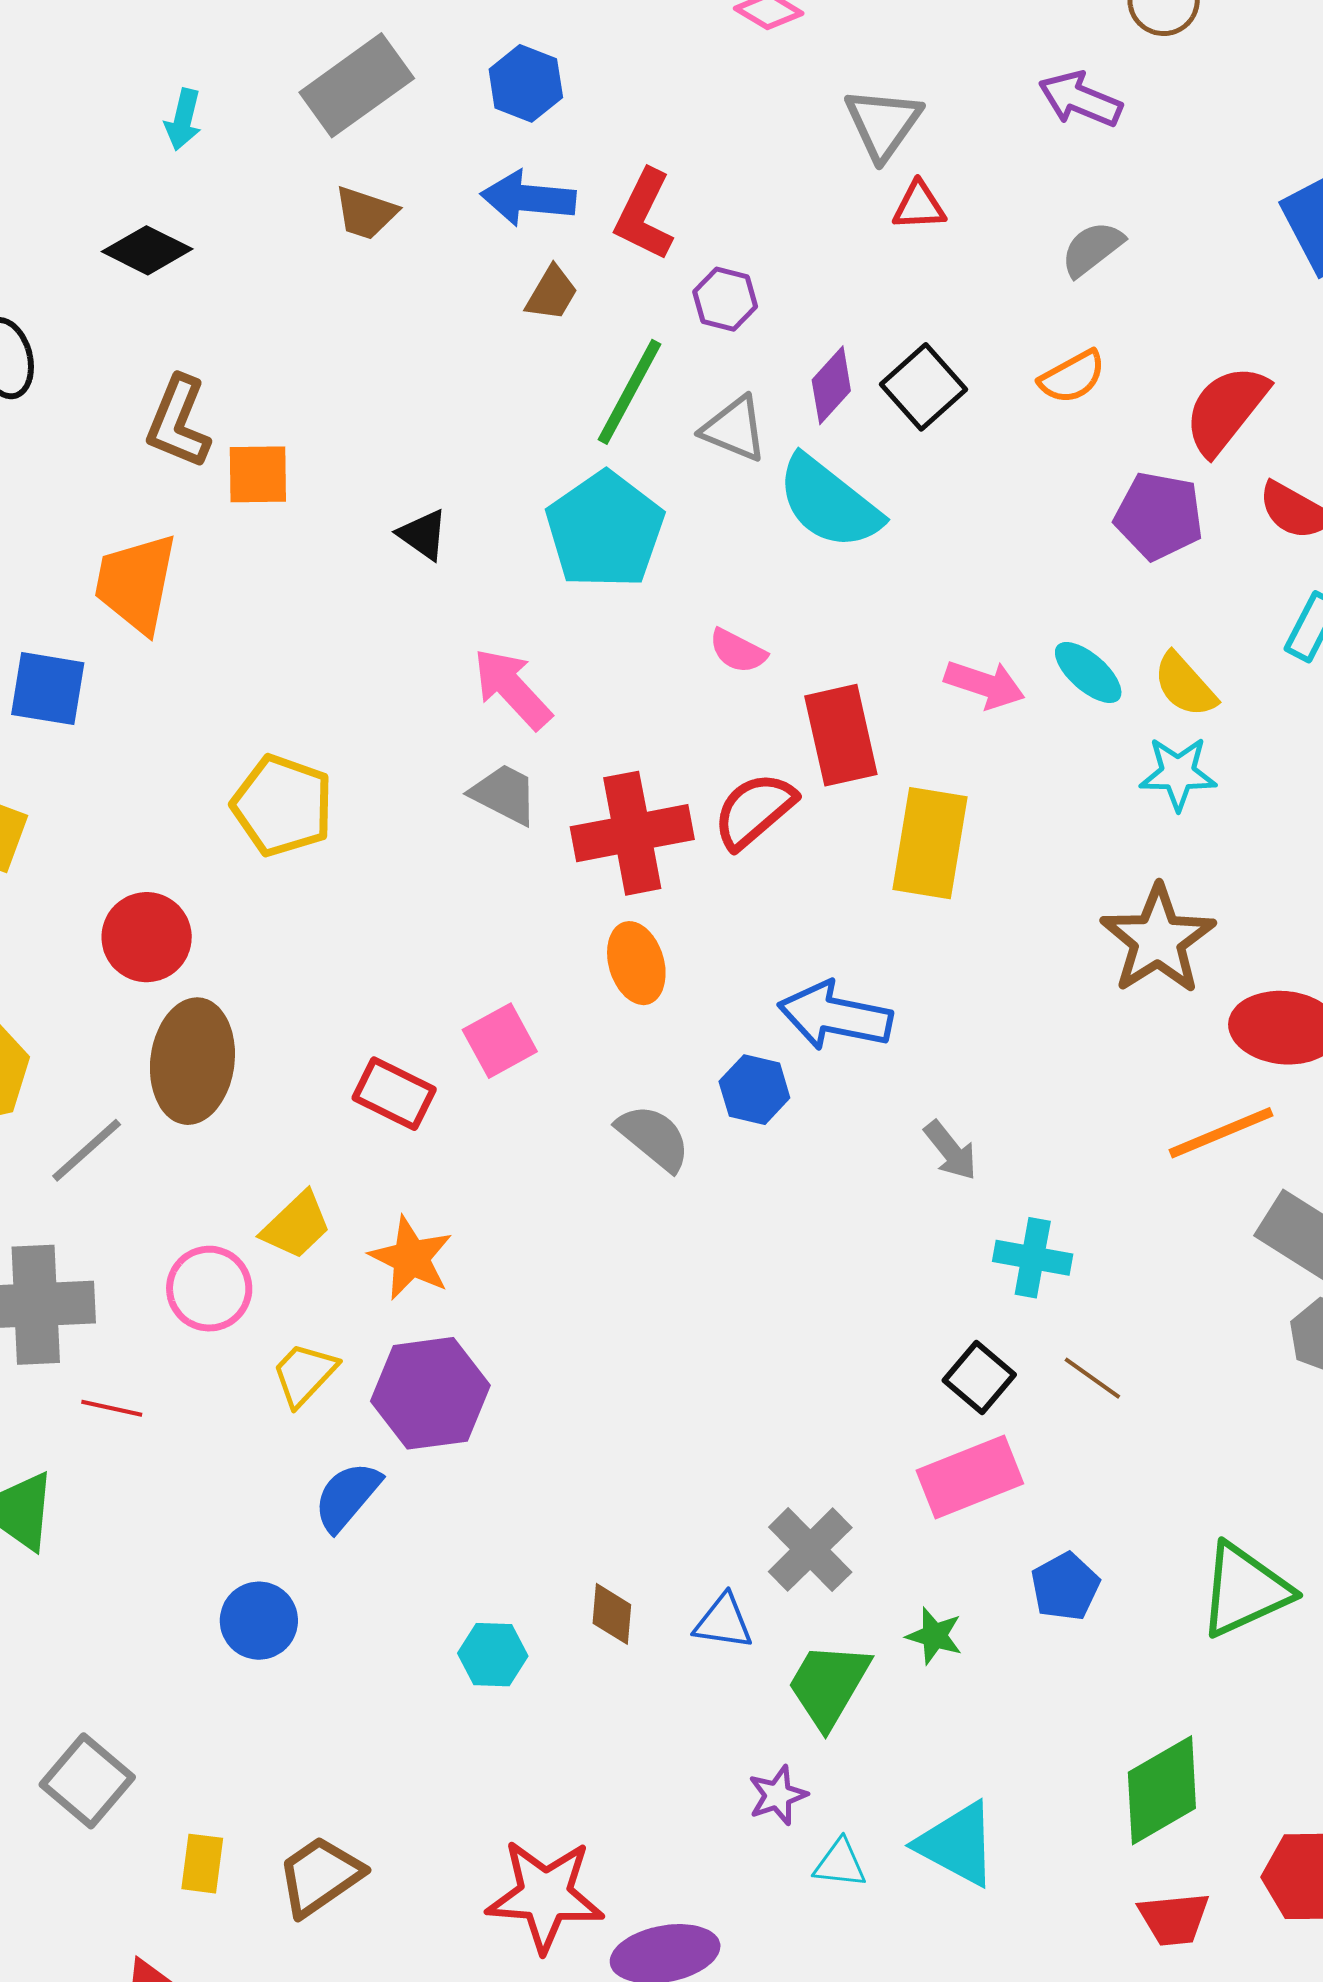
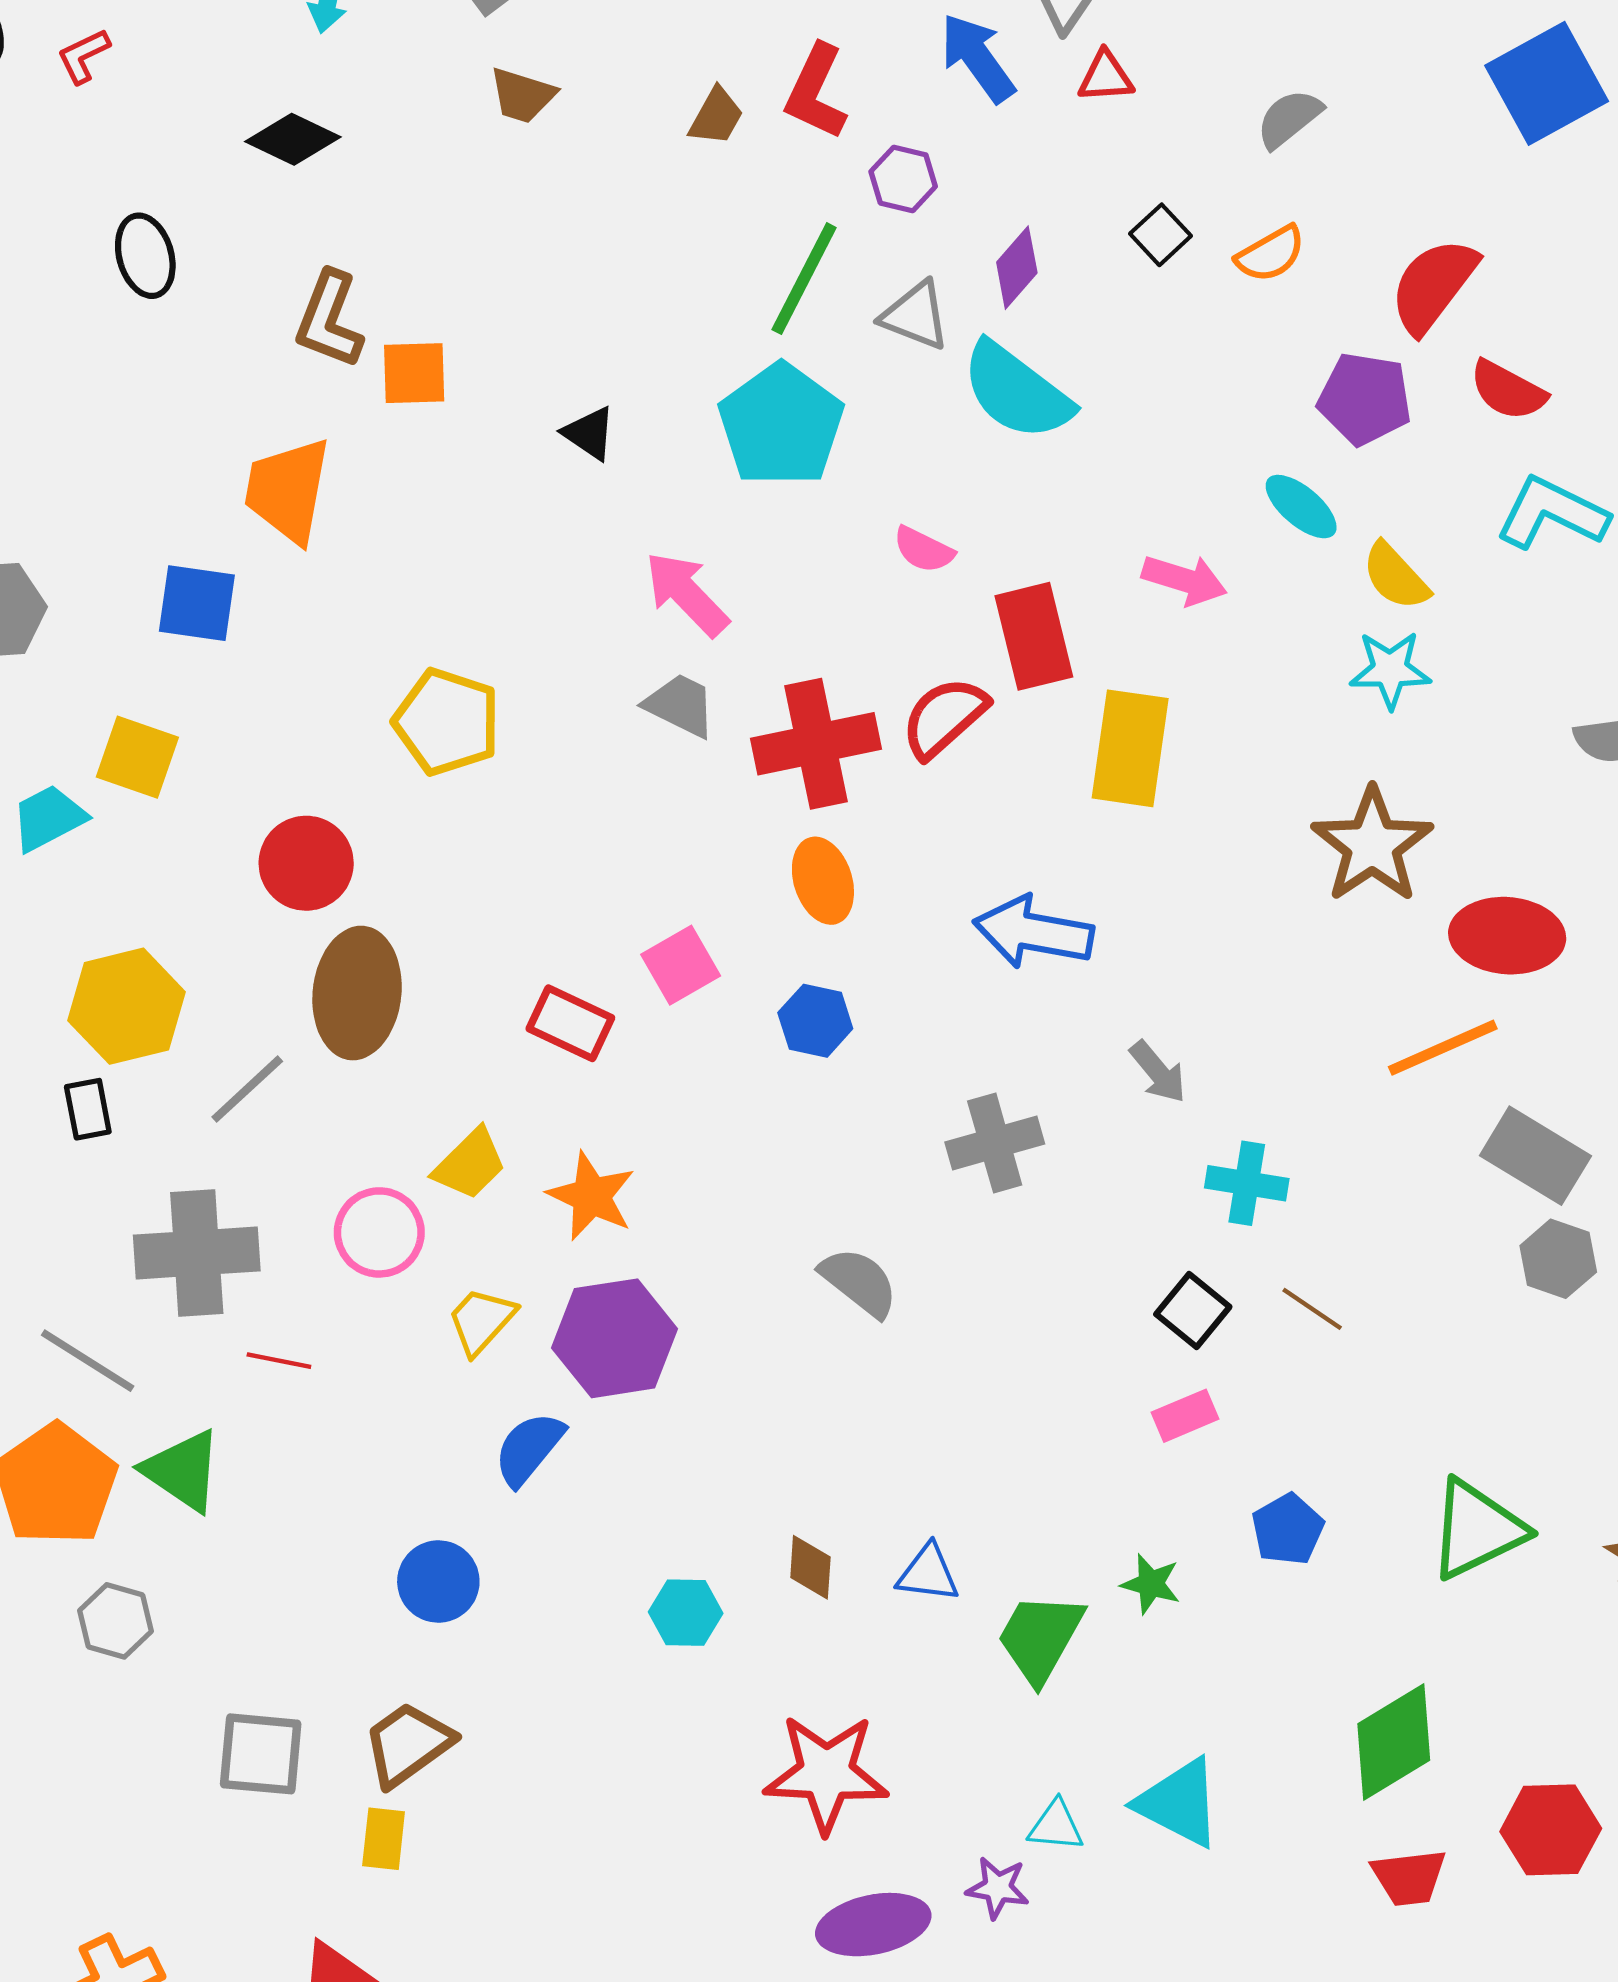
blue arrow: (528, 198) -> (978, 58), moved, turned 50
brown trapezoid: (552, 293) -> (716, 116), moved
black square: (924, 387) -> (1160, 235), moved, size x0.7
cyan ellipse: (1088, 672) -> (1301, 507), moved
blue hexagon: (754, 1090) -> (815, 1021), moved
gray semicircle: (654, 1137) -> (859, 1282), moved
pink rectangle: (970, 1477) -> (1185, 1416), size x0.6
gray cross: (810, 1550) -> (995, 1143), moved, turned 30
gray square: (87, 1781) -> (261, 1754), turned -34
purple star: (778, 1795) -> (998, 1888), moved, turned 30
brown trapezoid: (320, 1876) -> (408, 1744), moved
red star: (545, 1895) -> (826, 1773), moved

